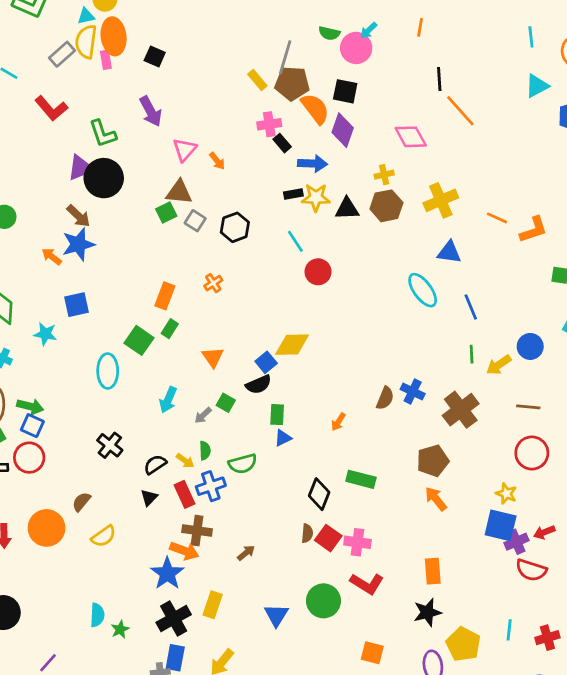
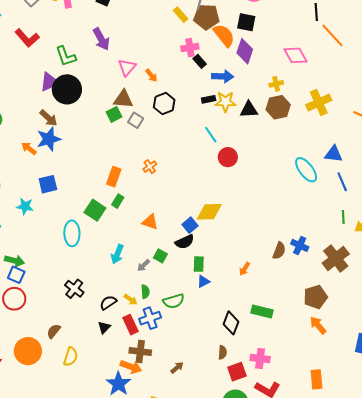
black hexagon: (235, 227) -> (164, 104), moved
blue triangle: (449, 252) -> (333, 154), moved
orange triangle: (213, 357) -> (150, 222), turned -36
yellow semicircle: (104, 536) -> (71, 357), turned -36
red square: (328, 538) -> (237, 372), moved, turned 36

